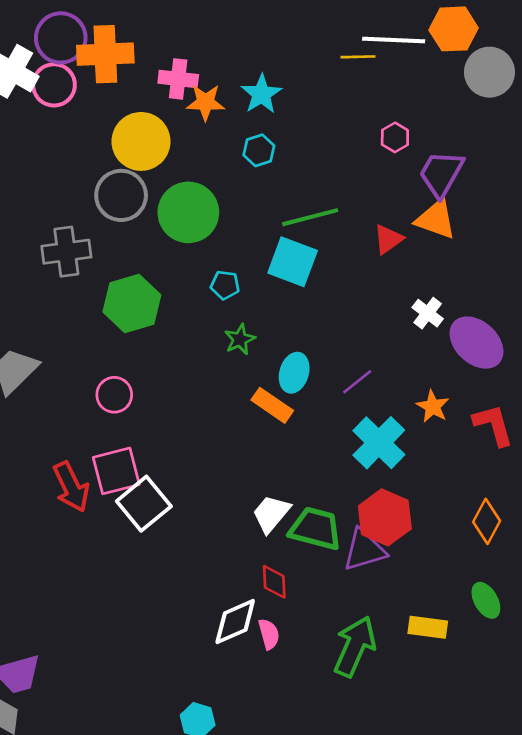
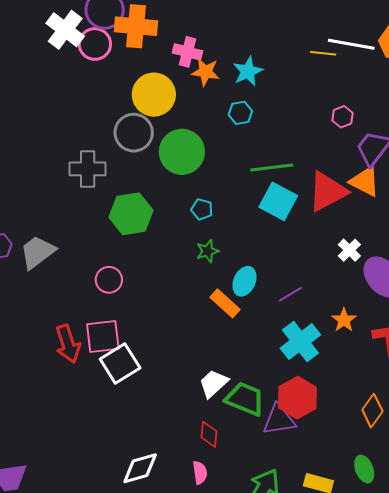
red triangle: (388, 239) -> (328, 192), size x1.8
cyan square: (293, 262) -> (278, 201), moved
white diamond: (235, 622) -> (140, 468), moved

